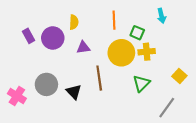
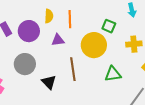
orange line: (114, 20) -> (70, 19), moved
yellow cross: (147, 52) -> (134, 44), moved
green triangle: (141, 83) -> (113, 74), turned 36
gray circle: (46, 84) -> (25, 64), moved

